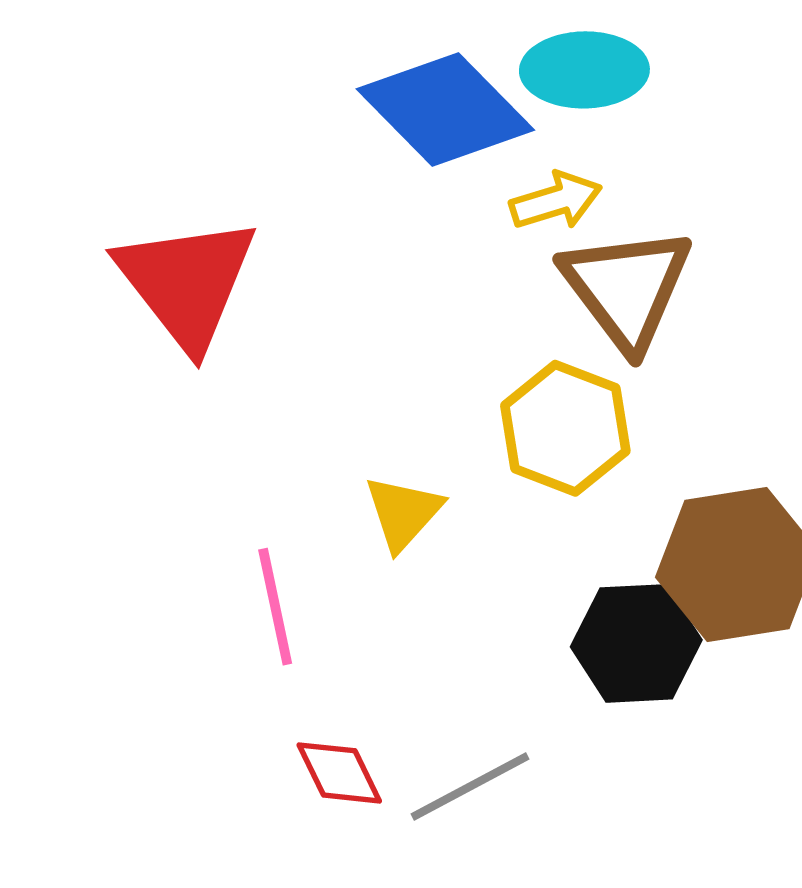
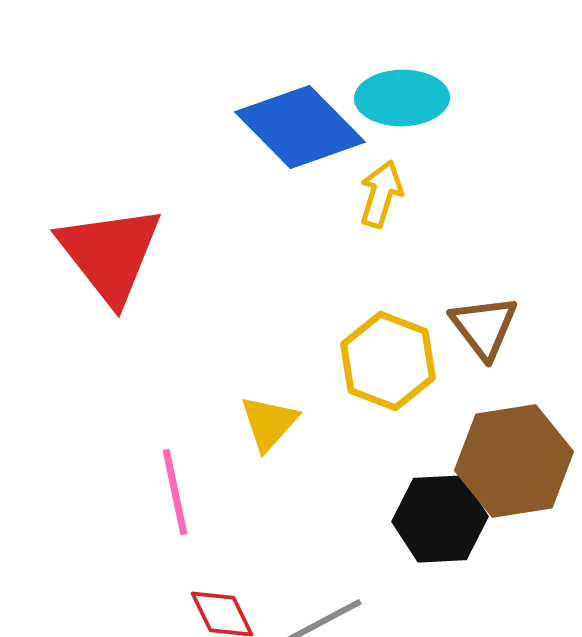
yellow arrow: (556, 201) -> (381, 194), turned -56
brown triangle: (627, 288) -> (484, 327), moved, size x0.7

